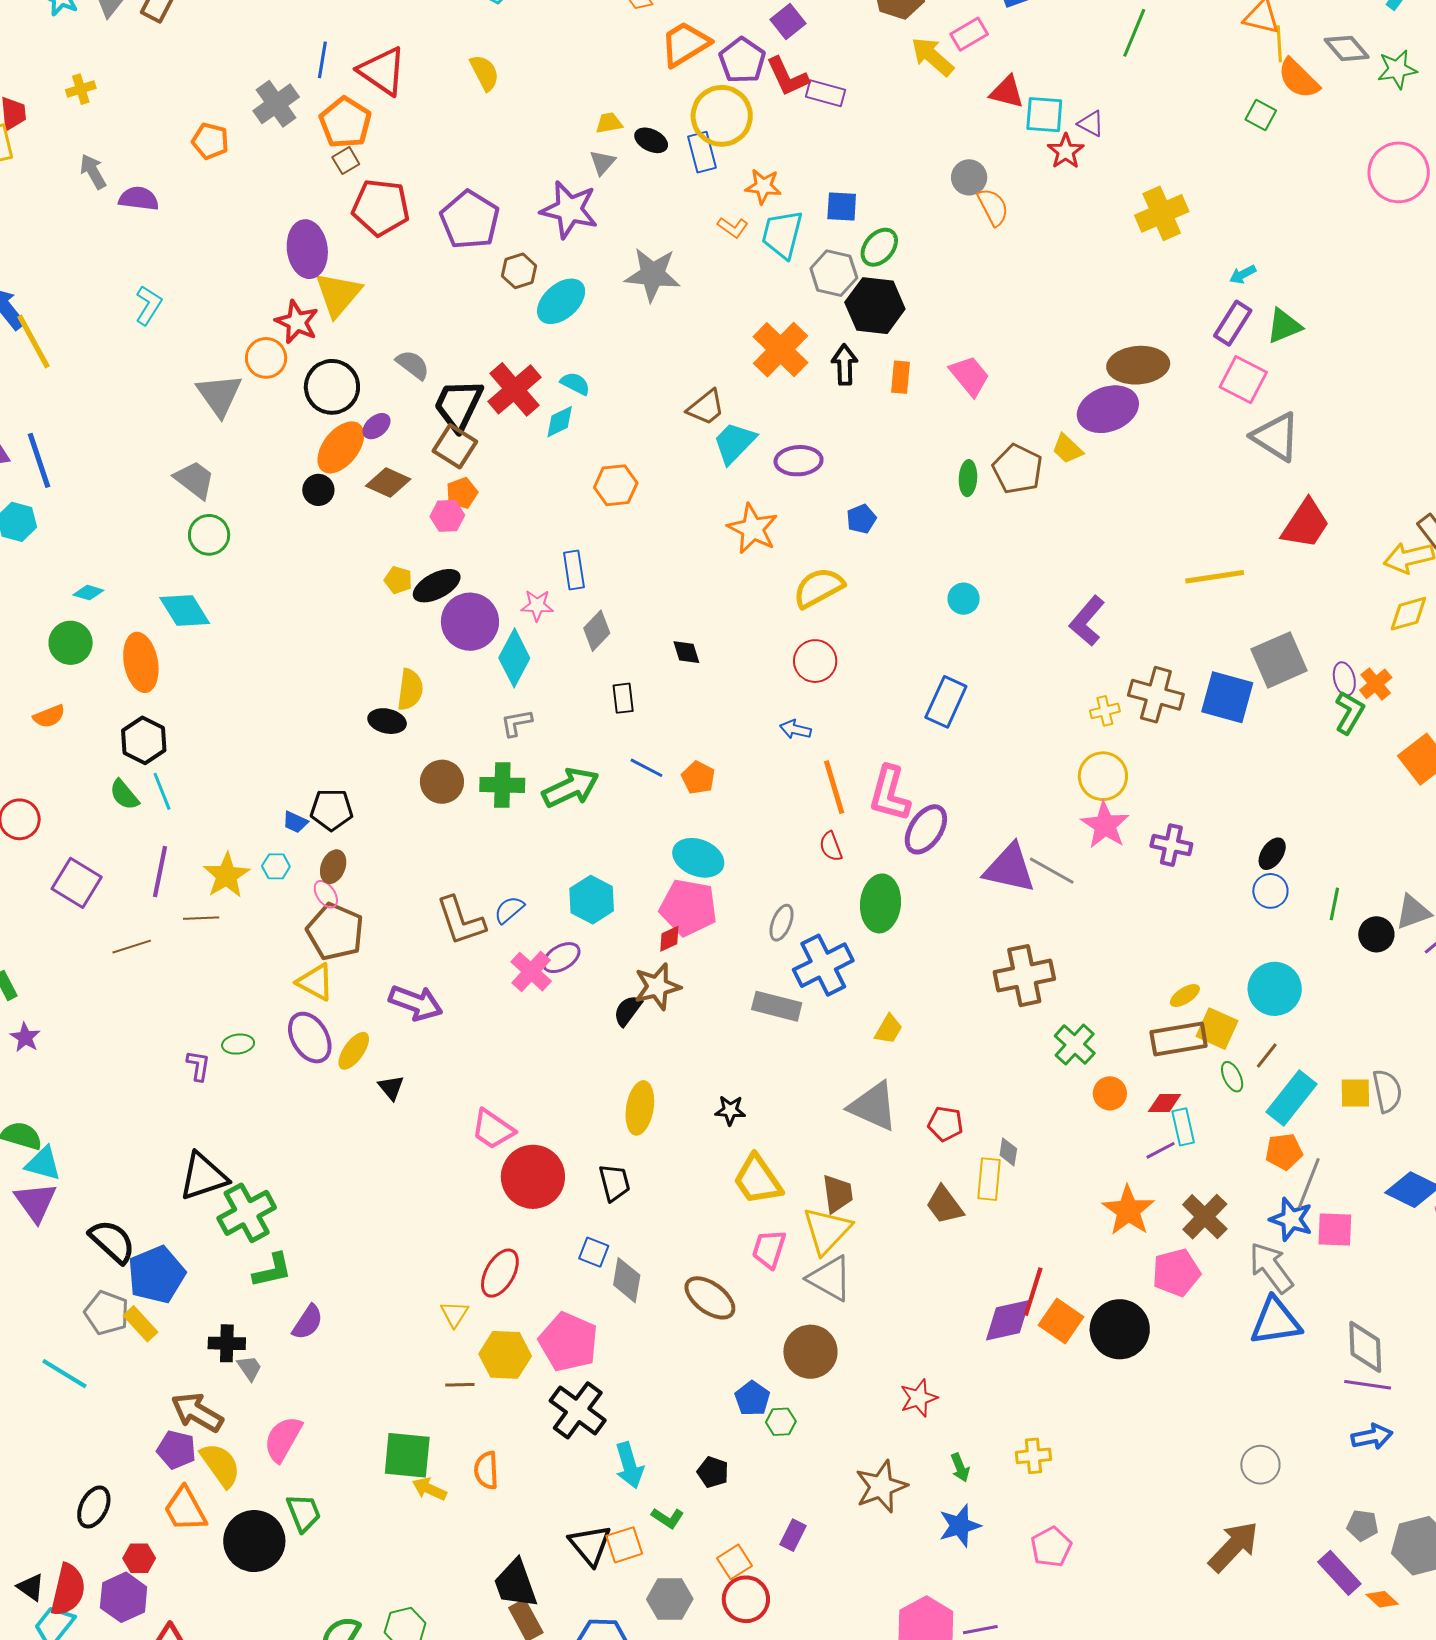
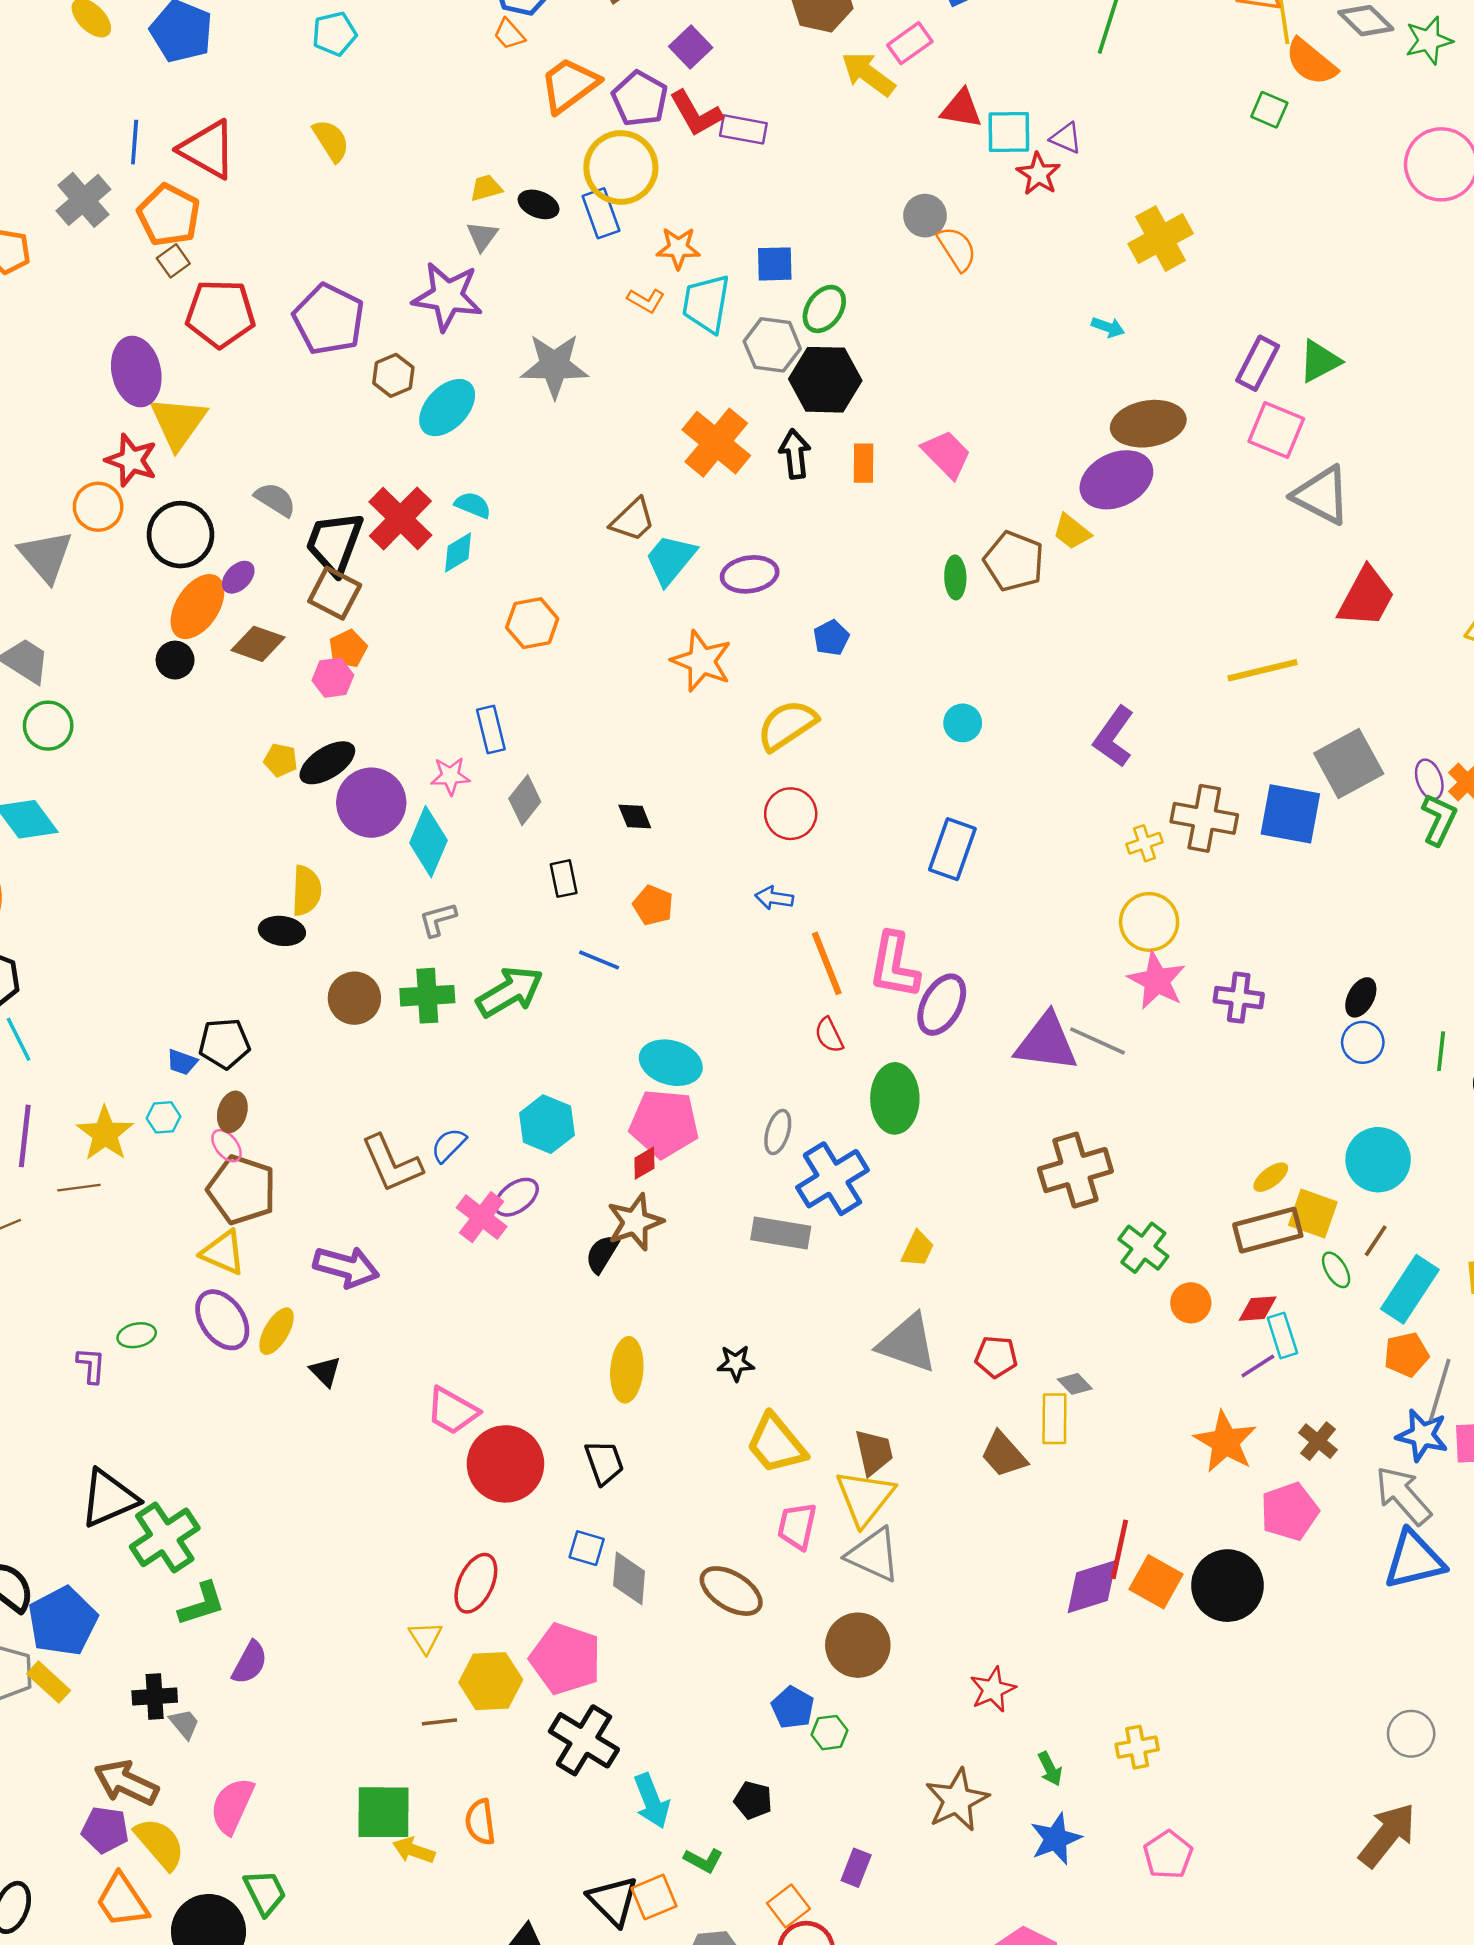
cyan arrow: (1243, 274) -> (1108, 327), moved, turned -128
orange pentagon: (698, 778) -> (653, 905), moved
gray diamond: (1008, 1152) -> (1075, 1384), turned -48
brown cross: (1205, 1217) -> (1318, 1441), size x0.7

